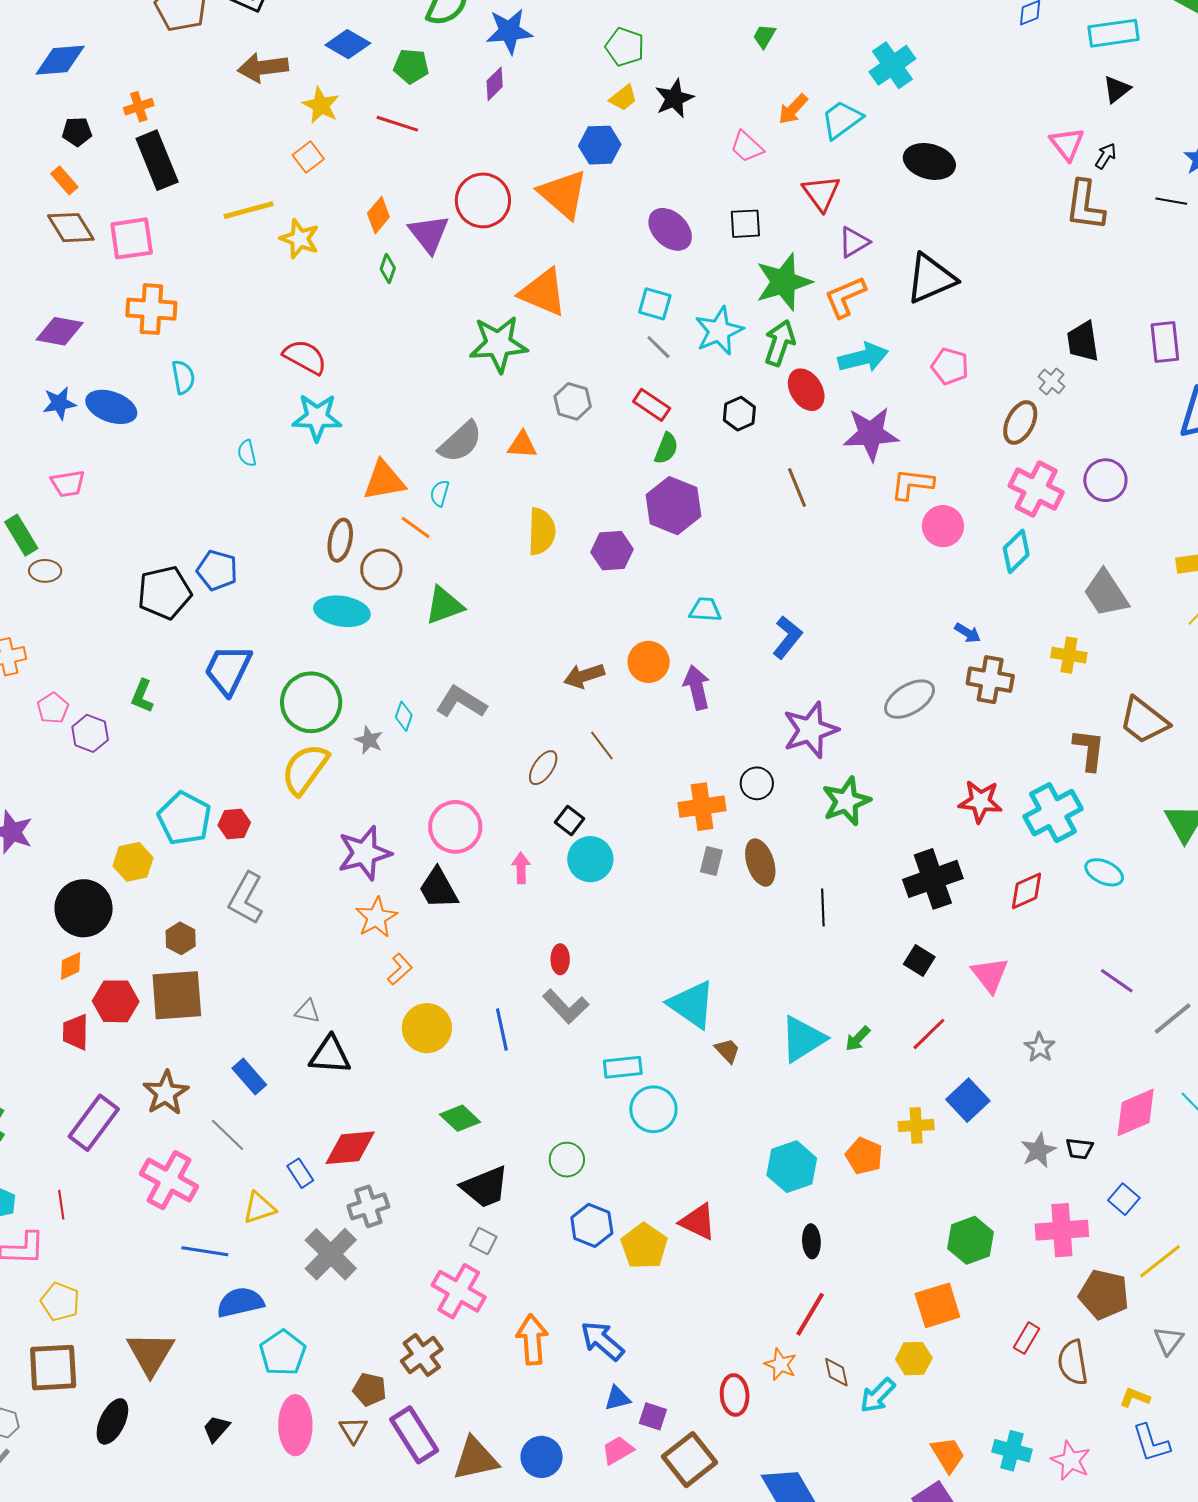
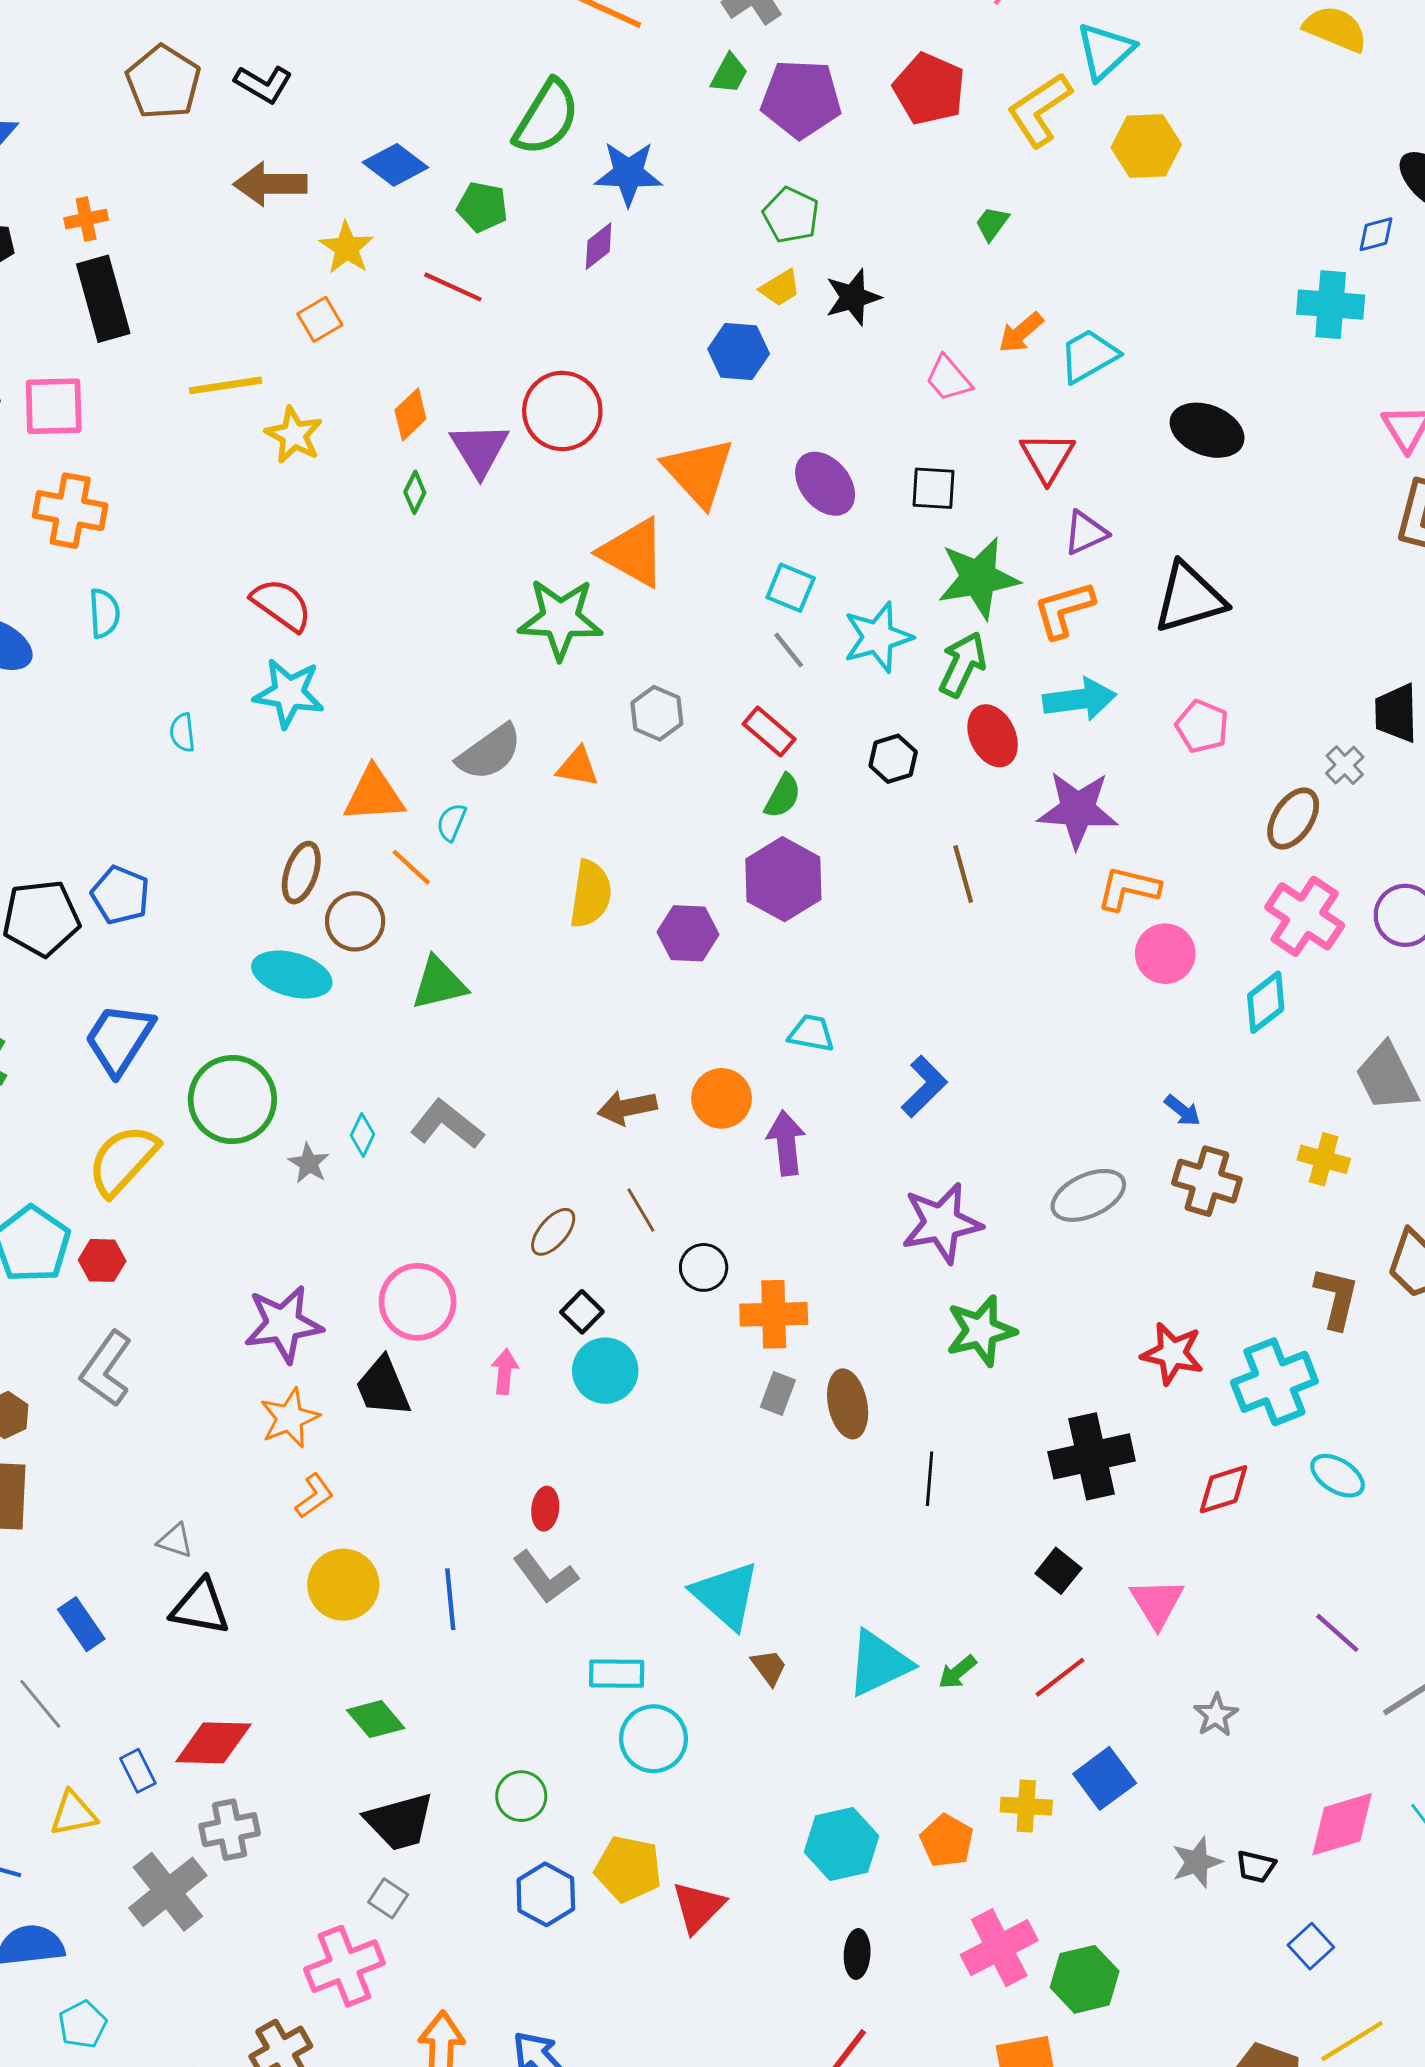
cyan cross: (892, 65) -> (1331, 305), moved, turned 33
orange triangle: (563, 194) -> (699, 472), moved
yellow semicircle: (305, 769) -> (123, 1160), moved
black circle: (757, 783) -> (704, 1267), moved
red triangle: (698, 1222) -> (698, 1907), turned 42
pink cross: (1062, 1230) -> (999, 1948), moved, turned -30
yellow pentagon: (644, 1246) -> (628, 1869), moved, turned -30
pink cross: (459, 1291) -> (344, 1966), turned 32
cyan pentagon: (283, 1353) -> (83, 2024), size x0.7

